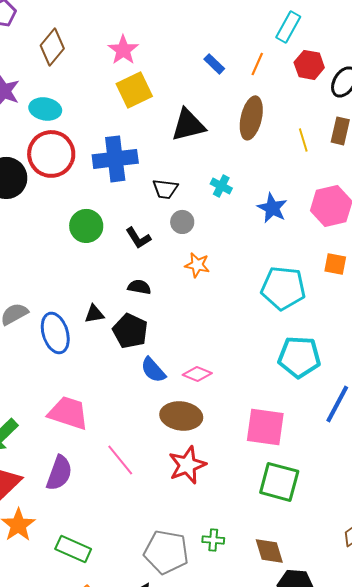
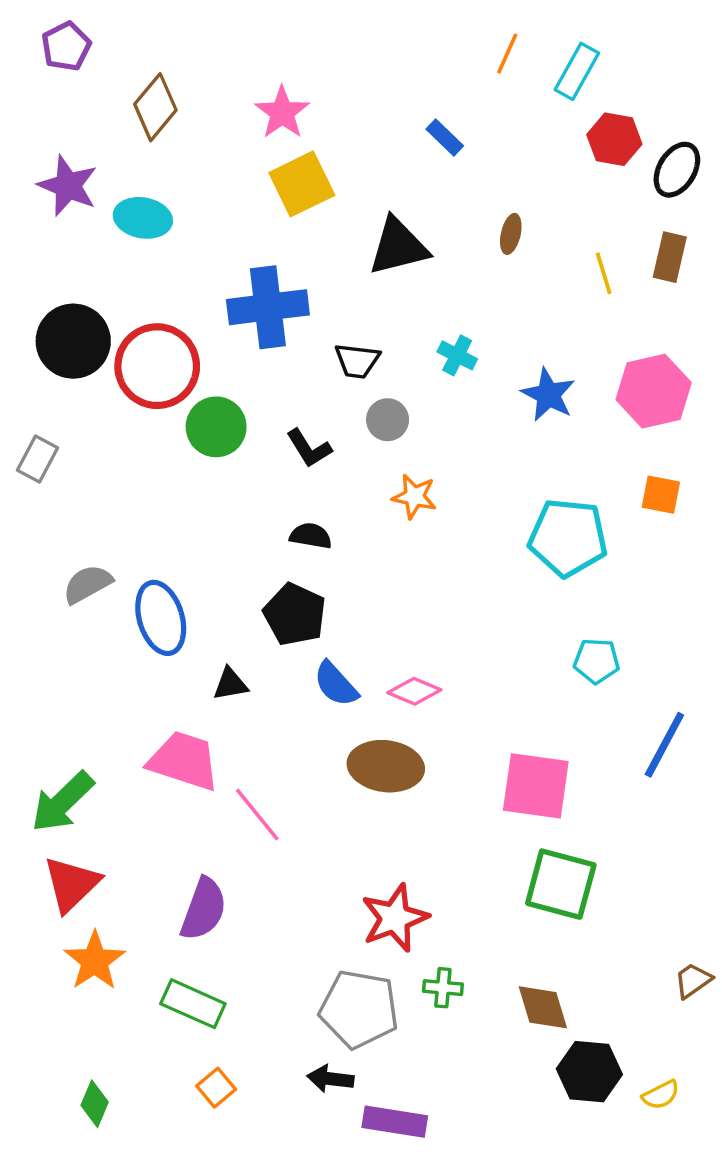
orange line: (257, 64) -> (507, 54), moved
brown ellipse: (251, 118) -> (511, 234), size x0.5
red circle: (51, 154) -> (157, 366), moved
black triangle: (94, 314) -> (230, 684), moved
cyan pentagon: (299, 357) -> (597, 661), size x0.6
pink line: (120, 460) -> (257, 814), moved
red star: (187, 465) -> (395, 918), moved
purple semicircle: (59, 473) -> (204, 909), moved

